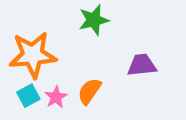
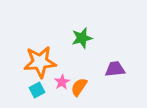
pink star: (56, 97) -> (62, 82), moved

